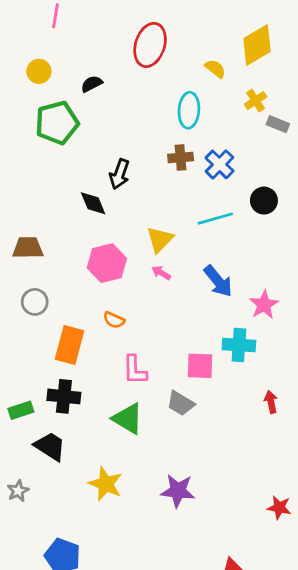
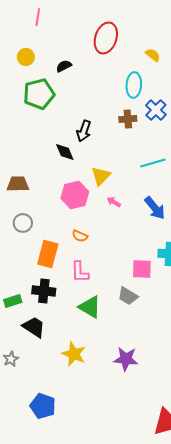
blue cross: (219, 164) -> (156, 110), moved
yellow triangle: (160, 239) -> (101, 176), moved
pink L-shape: (135, 370) -> (80, 272), moved

